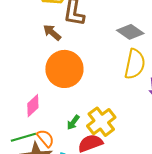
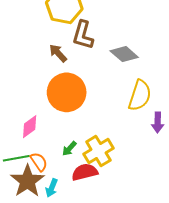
gray diamond: (130, 32) -> (124, 54), moved

